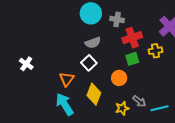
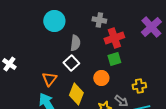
cyan circle: (91, 13) -> (54, 21), moved
gray semicircle: (93, 43) -> (75, 43), turned -63
yellow cross: (155, 51) -> (139, 86), moved

